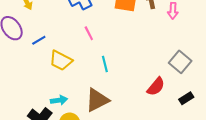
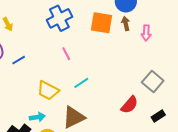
yellow trapezoid: (61, 61) -> (48, 90), moved
cyan line: (105, 64) -> (81, 83), turned 70

